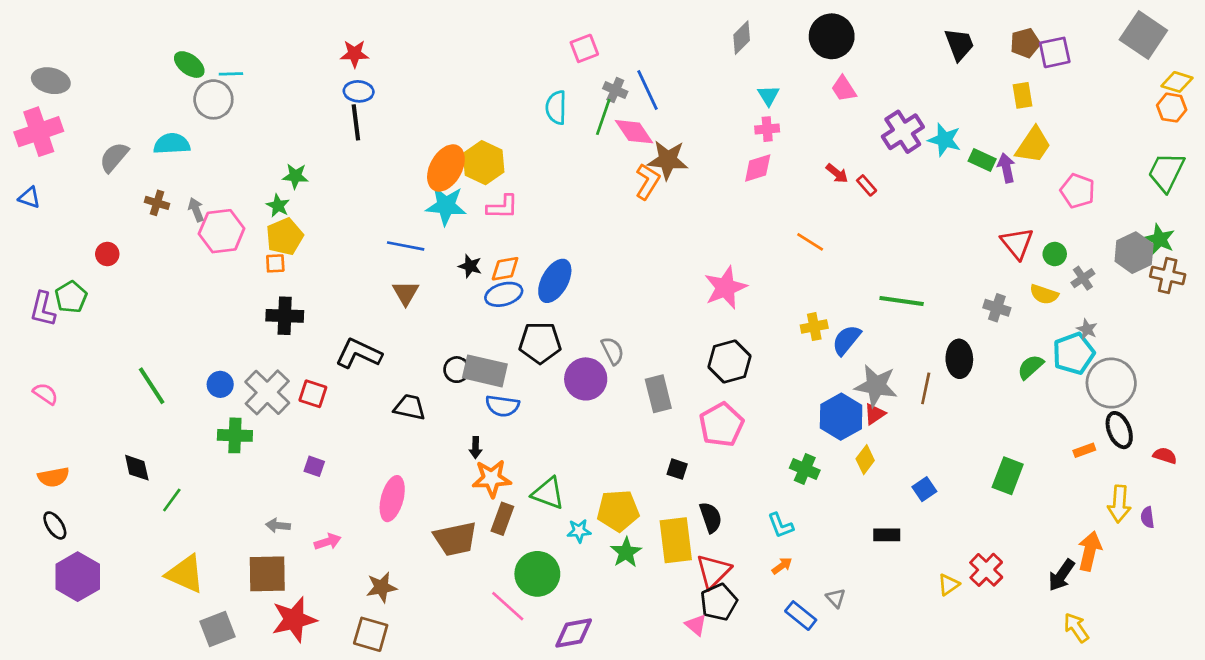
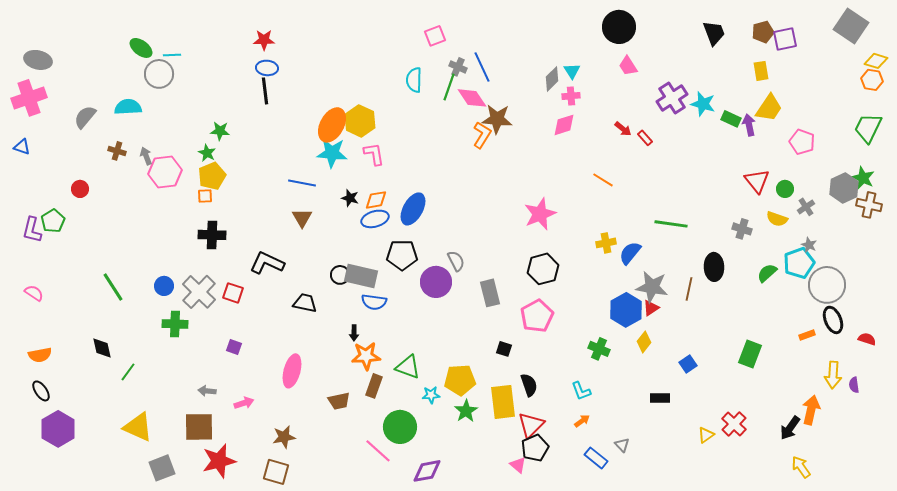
gray diamond: (742, 38) -> (552, 79), moved
pink L-shape: (502, 207) -> (374, 154), turned -100
brown trapezoid: (455, 539) -> (339, 401), size x0.7

